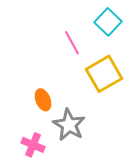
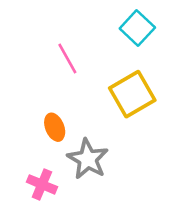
pink line: (72, 43) -> (67, 59), moved

